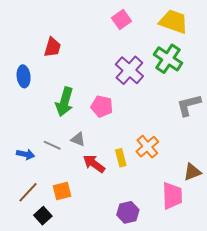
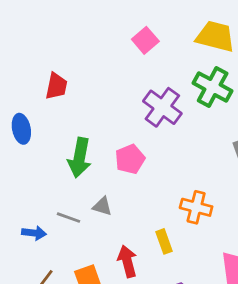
pink pentagon: (102, 106) -> (130, 159), turned -30
orange cross: (147, 147) -> (196, 207), turned -30
yellow rectangle: (121, 158) -> (164, 241), moved
red arrow: (94, 164) -> (127, 261), moved, turned 45

